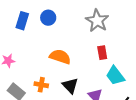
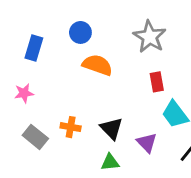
blue rectangle: (22, 21) -> (34, 48), moved
orange semicircle: (60, 57) -> (97, 65), moved

